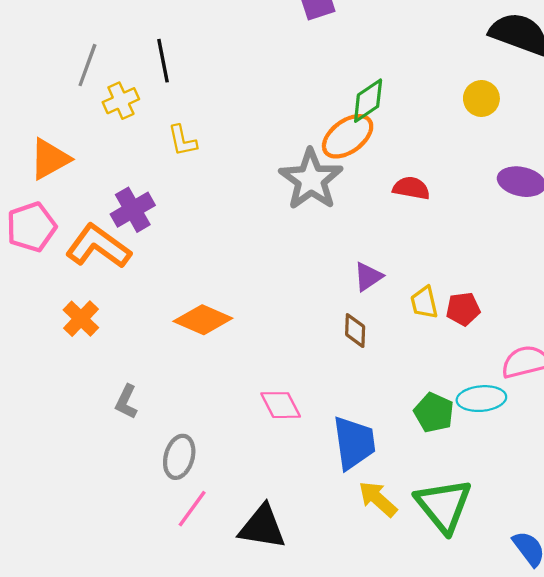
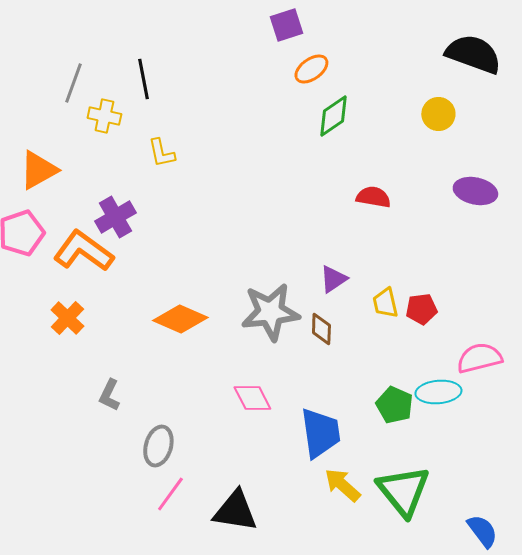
yellow cross: (121, 101) -> (104, 116), turned 36
orange ellipse: (348, 136) -> (311, 69), moved, size x0.7
gray star: (311, 179) -> (270, 312), moved, turned 30

